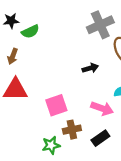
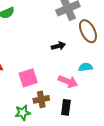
black rectangle: (100, 138) -> (66, 107), turned -49

